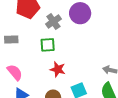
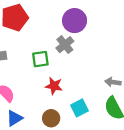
gray cross: (53, 21) -> (65, 45), moved

